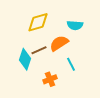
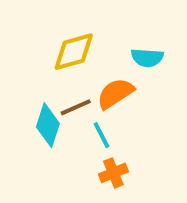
cyan line: (71, 64) -> (102, 135), moved
orange cross: (50, 79) -> (113, 173), moved

